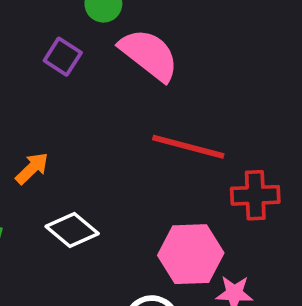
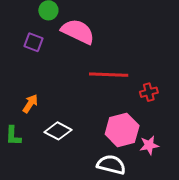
red cross: (255, 195) -> (149, 92), size x0.7

